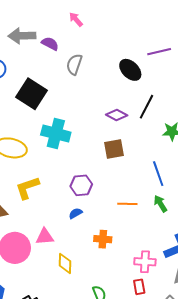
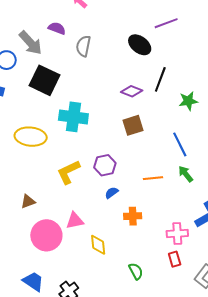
gray arrow: (22, 36) -> (31, 43), moved, turned -124
yellow L-shape: (27, 188) -> (68, 172), moved
blue semicircle: (76, 213) -> (111, 193), moved

